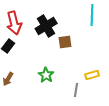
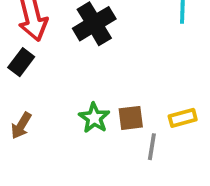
brown square: (65, 42) -> (131, 118), moved

